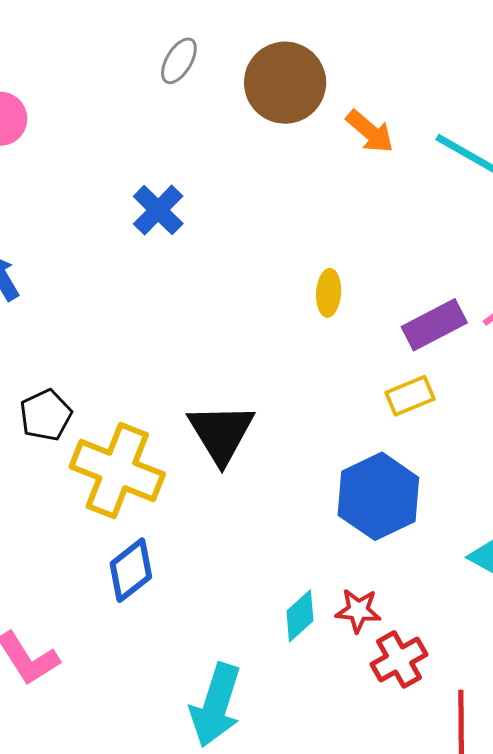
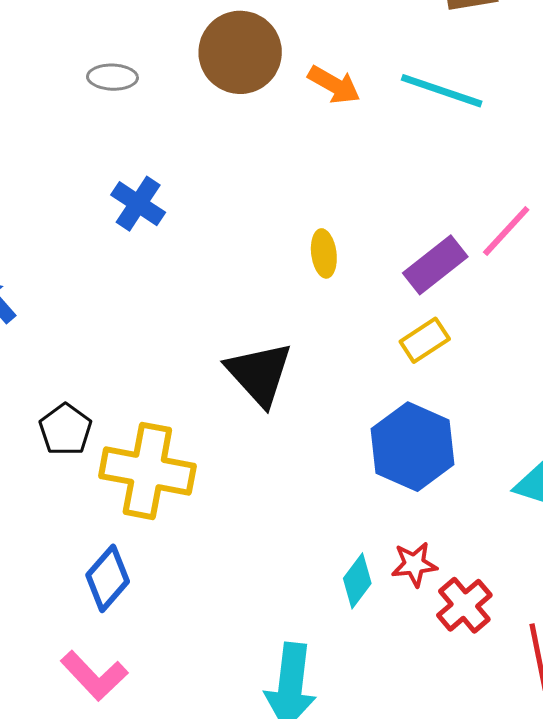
gray ellipse: (179, 61) -> (112, 77), moved, turned 72
black triangle: (221, 433) -> (259, 374), moved
blue diamond: (131, 570) -> (108, 578), moved

